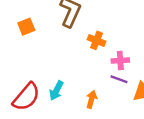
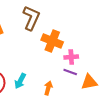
orange cross: (97, 40) -> (52, 41), size x1.5

